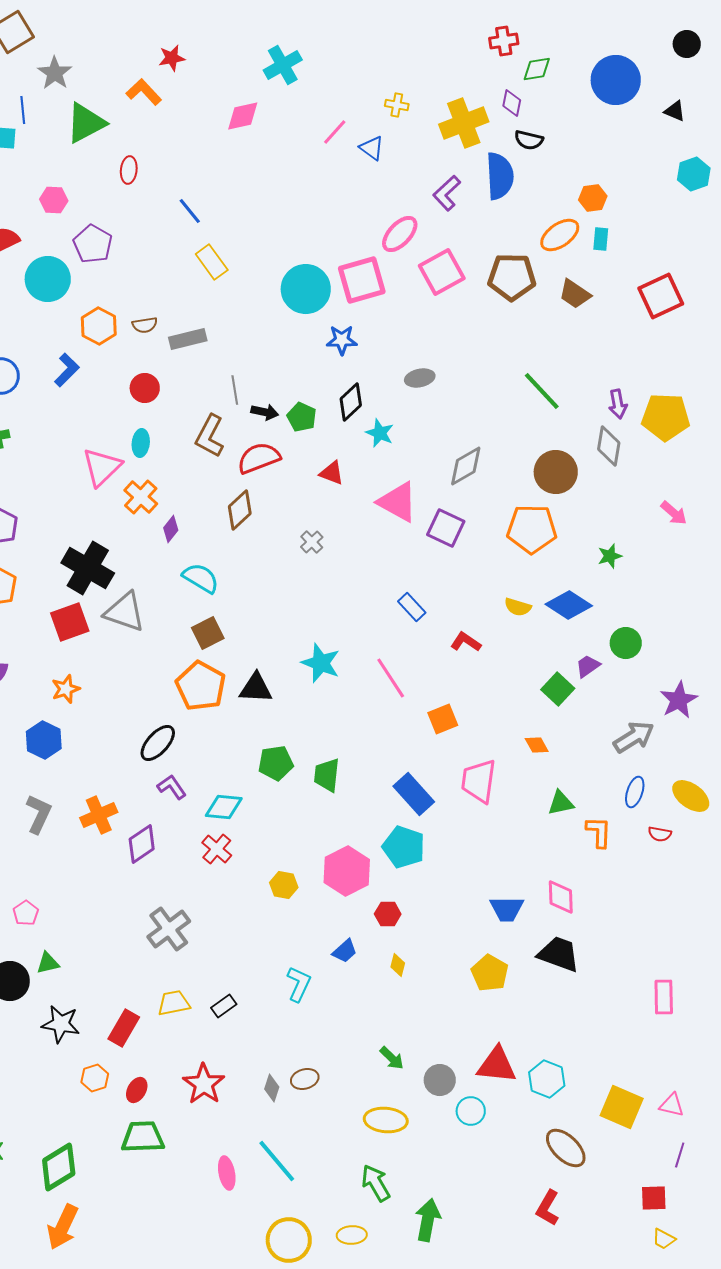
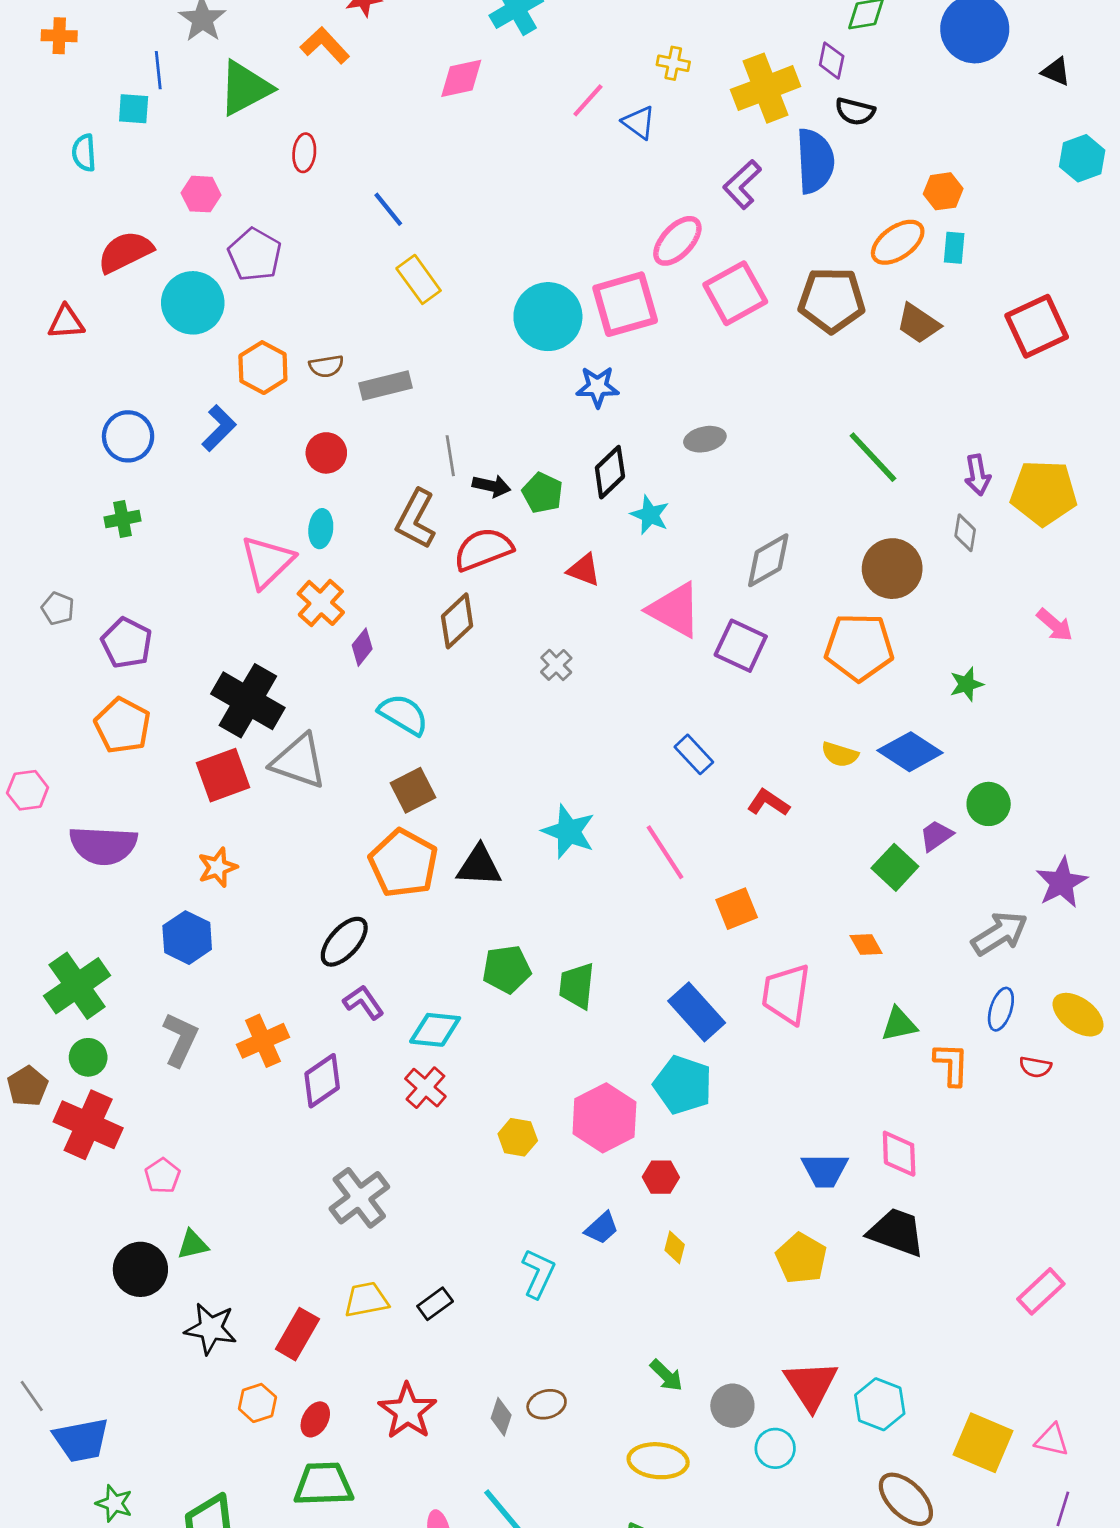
gray diamond: (609, 446) -> (965, 533), size x0.7
pink rectangle: (664, 997) -> (1041, 1291), turned 48
red triangle: (497, 1065) -> (811, 1385), turned 51

